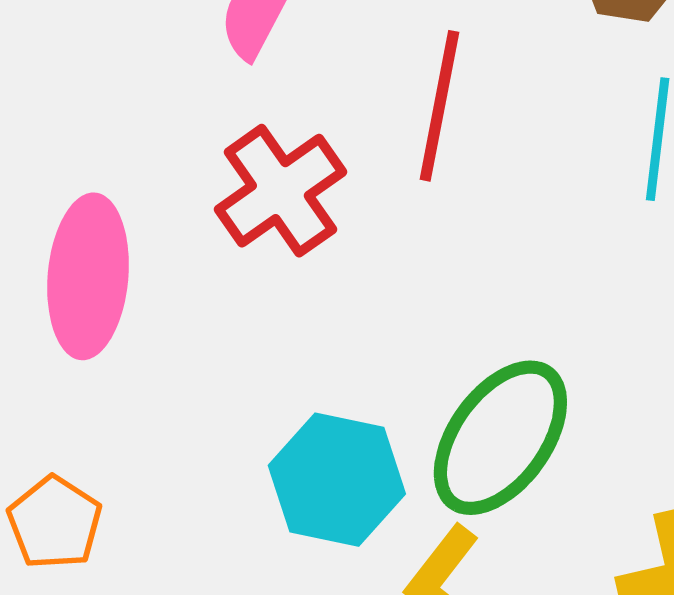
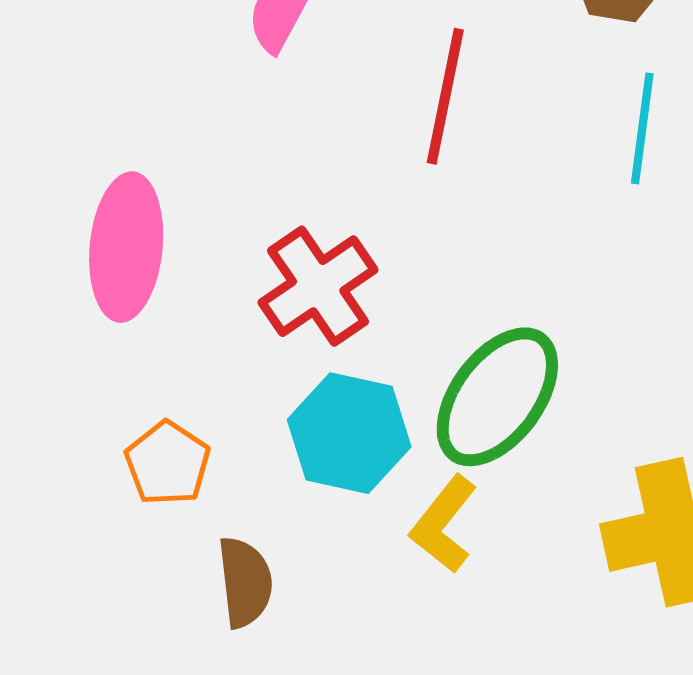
red cross: (280, 191) -> (318, 286), moved
orange pentagon: (55, 523) -> (168, 463), moved

